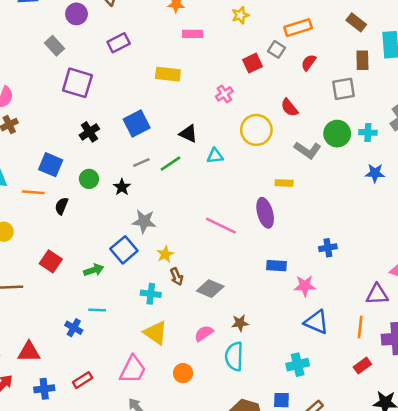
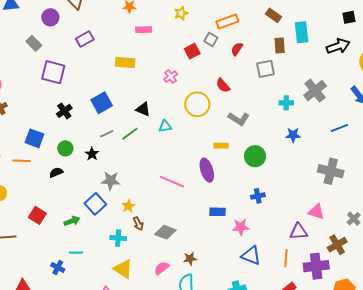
green circle: (337, 134) -> (255, 156), moved
black semicircle: (61, 206) -> (56, 172), moved, turned 48

